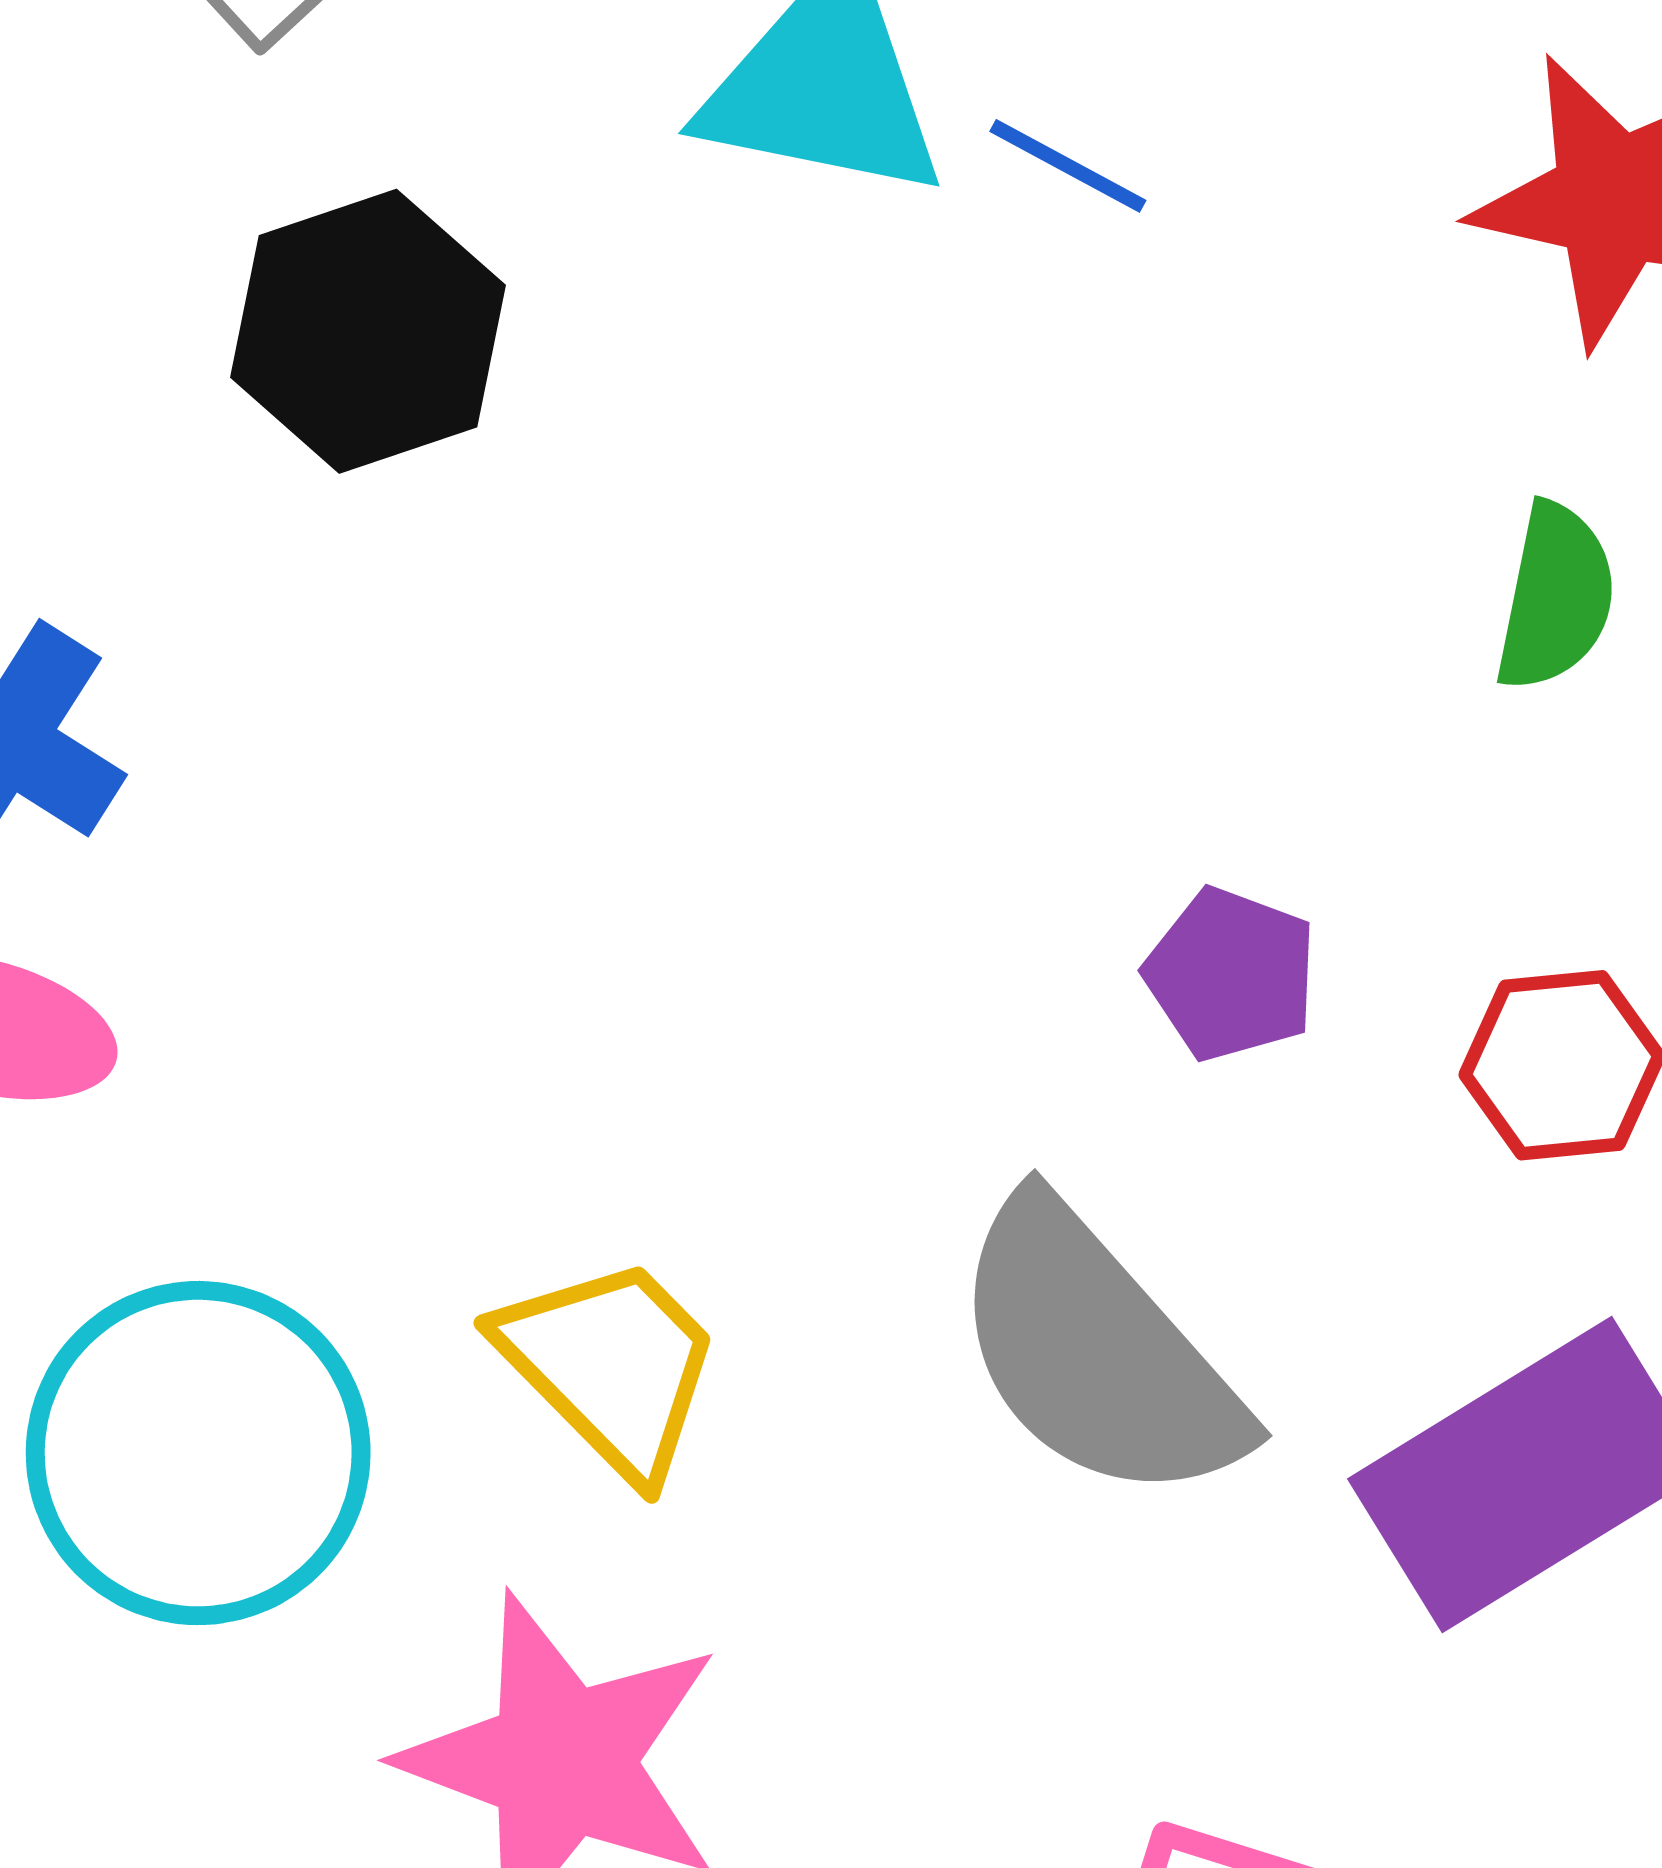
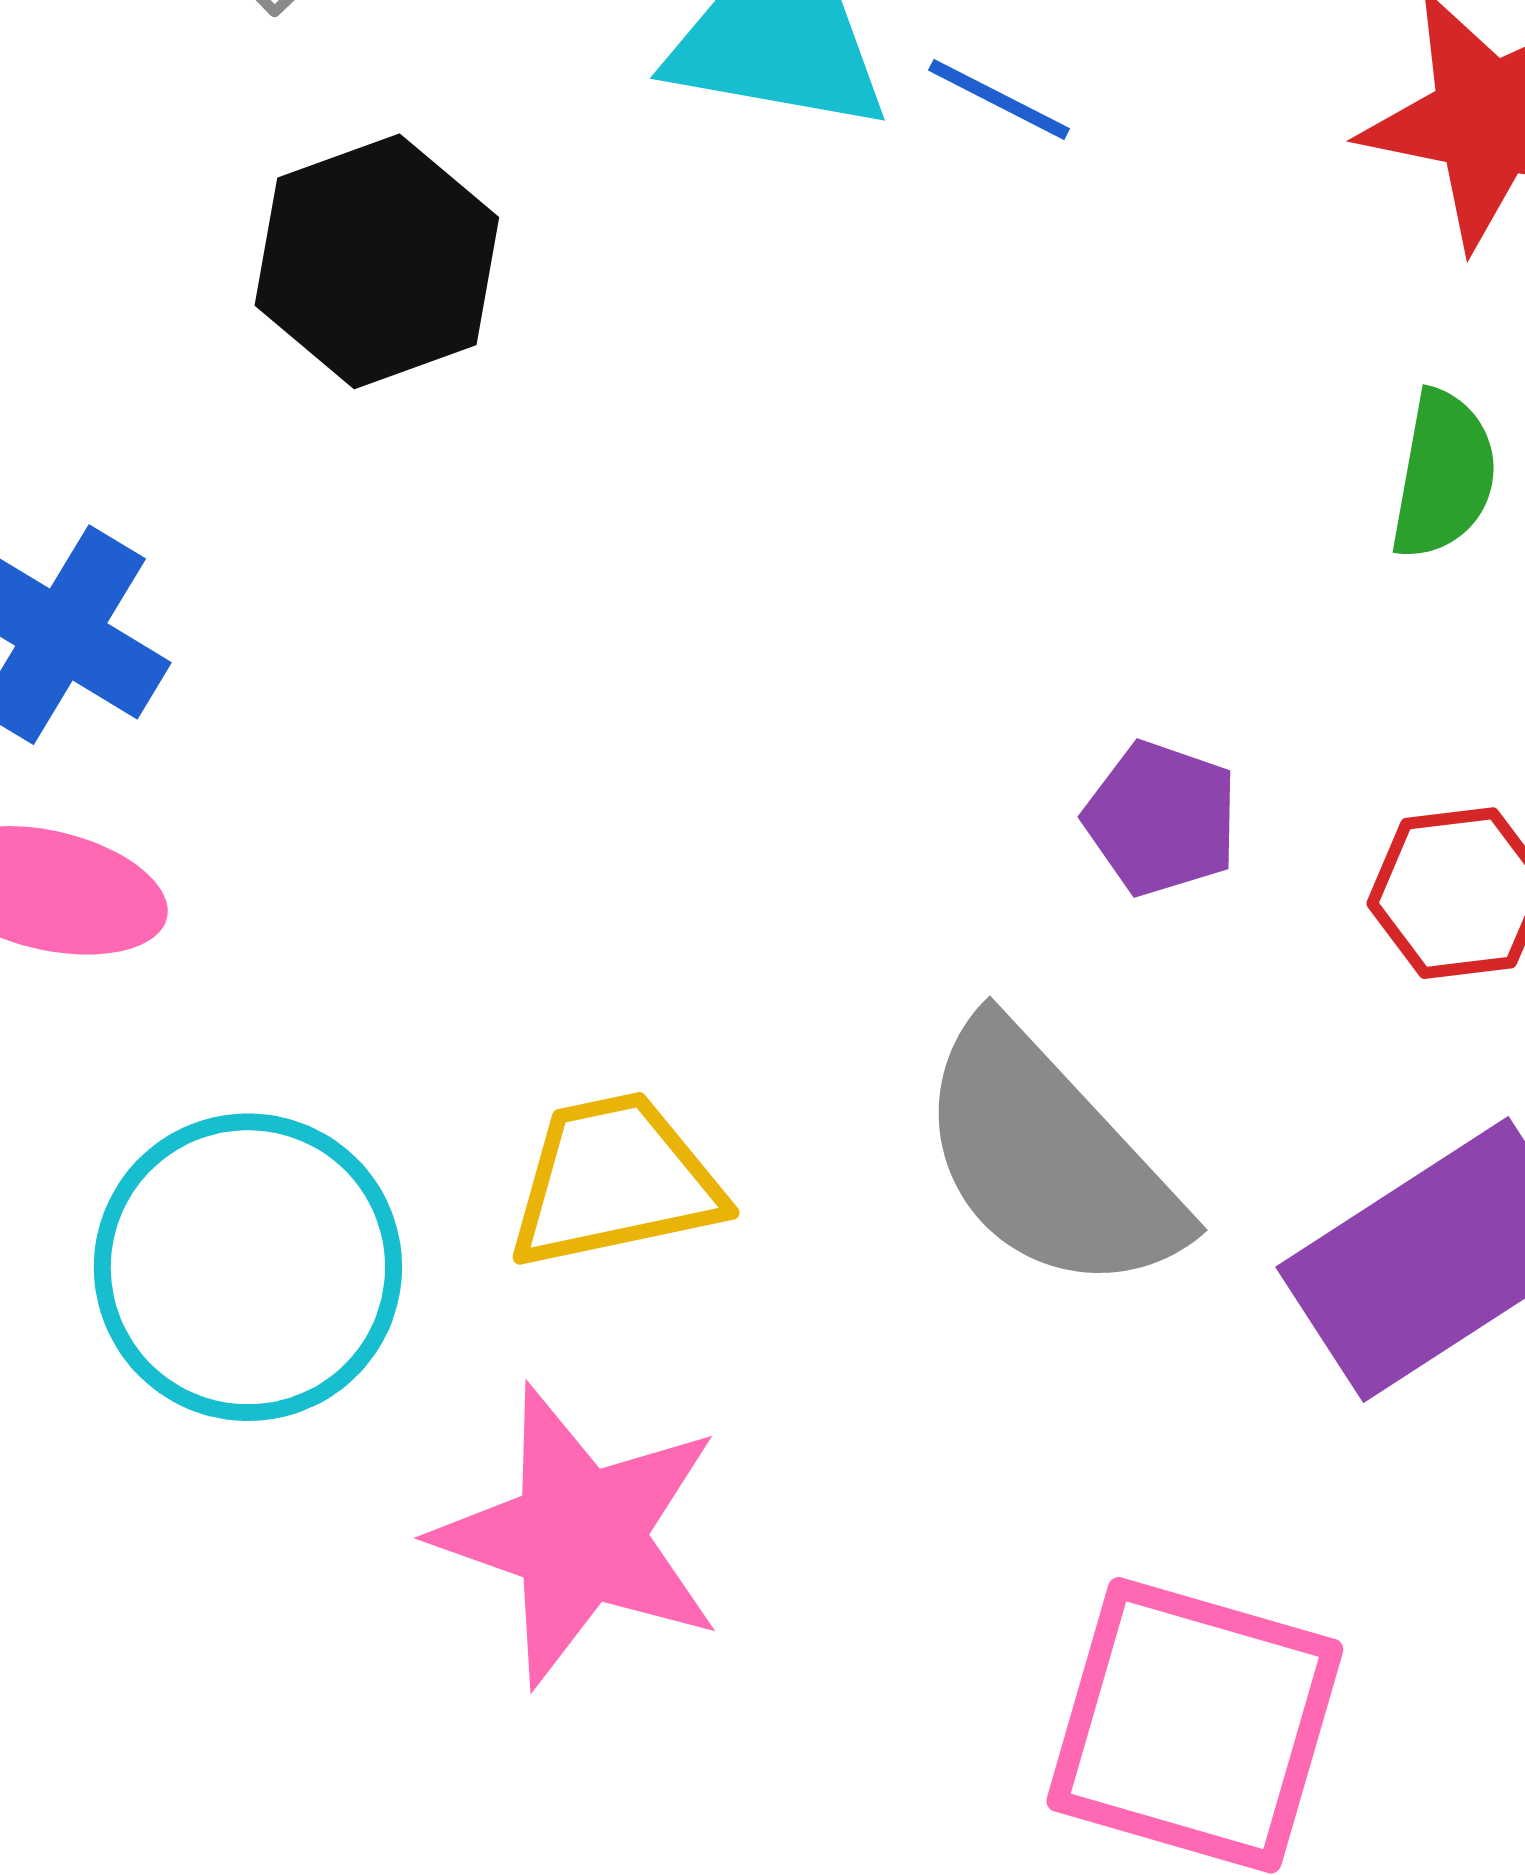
yellow trapezoid: (611, 1366) -> (615, 1181), turned -56

